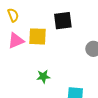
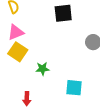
yellow square: (38, 36) -> (18, 52), moved, turned 30

